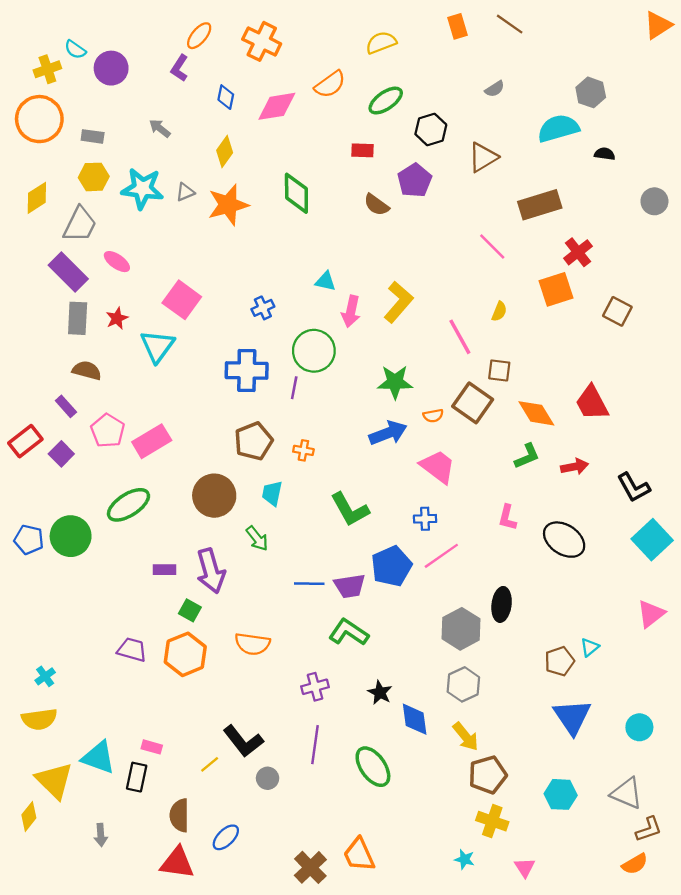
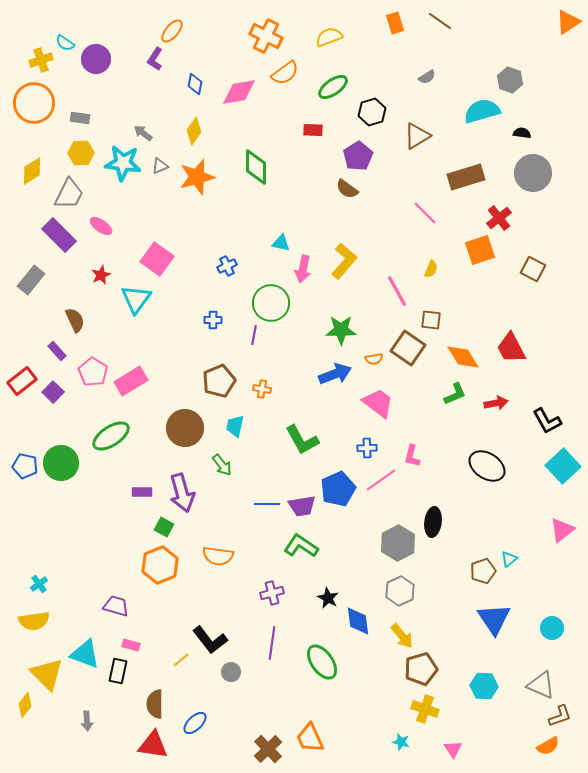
orange cross: (262, 41) -> (266, 36), moved
gray arrow: (160, 128) -> (143, 133), moved
gray circle: (654, 201) -> (533, 173), moved, size x1.6
brown semicircle: (376, 205) -> (347, 189), moved
gray rectangle: (78, 318) -> (31, 280), moved, turned 36
brown semicircle: (87, 370) -> (75, 320), turned 50
blue cross: (247, 370) -> (213, 320), size x0.5
pink L-shape: (507, 518) -> (412, 456), moved
purple trapezoid: (132, 650) -> (116, 606), moved

